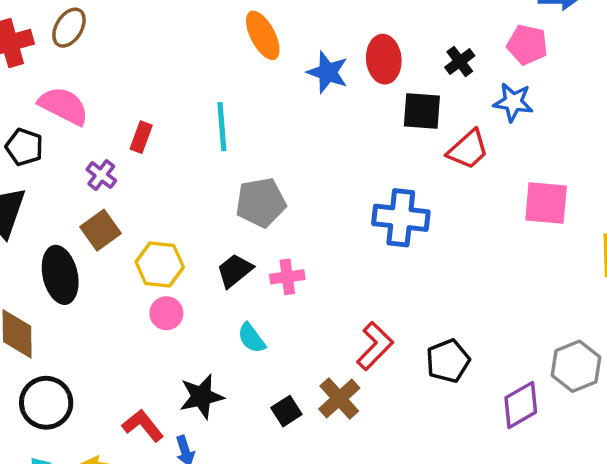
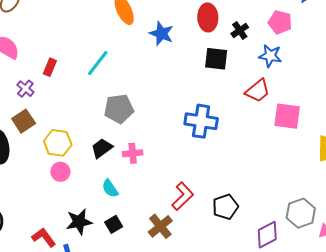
red ellipse: (384, 59) -> (208, 17), moved
cyan line: (222, 127) -> (98, 63), turned 40
red trapezoid: (468, 149) -> (258, 91), moved
black square: (286, 411) -> (114, 224), moved

